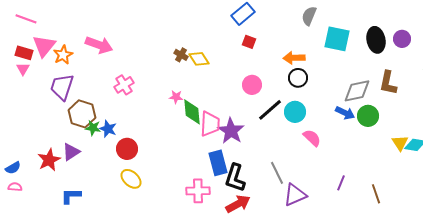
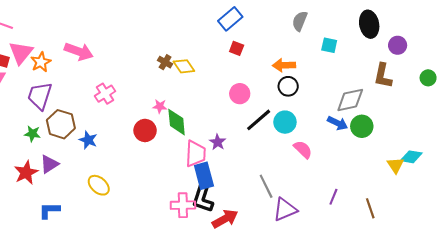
cyan square: (337, 39) -> (329, 45), size x0.6
black ellipse: (376, 40) -> (369, 24), moved
brown L-shape: (388, 83) -> (383, 76), moved
pink trapezoid: (210, 124) -> (196, 154), moved
green star: (93, 128) -> (32, 134), moved
purple star: (231, 131) -> (218, 142), size x0.6
yellow triangle: (400, 143) -> (395, 165), moved
red circle: (127, 149) -> (145, 130), moved
black L-shape: (235, 178) -> (203, 198), moved
yellow ellipse: (131, 179) -> (99, 185), moved

